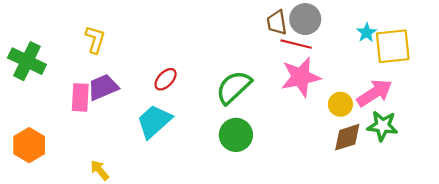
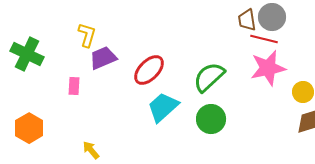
red ellipse: (166, 79) -> (149, 70), size x1.5
purple trapezoid: (103, 87) -> (103, 58), moved
pink rectangle: (80, 97) -> (74, 86), size x0.7
cyan trapezoid: (154, 121) -> (163, 107), moved

